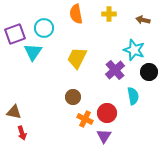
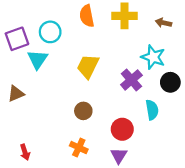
yellow cross: (109, 14) -> (125, 16), size x1.5
brown triangle: (14, 112) -> (16, 94), moved, turned -35
orange cross: (85, 119) -> (79, 148), moved

